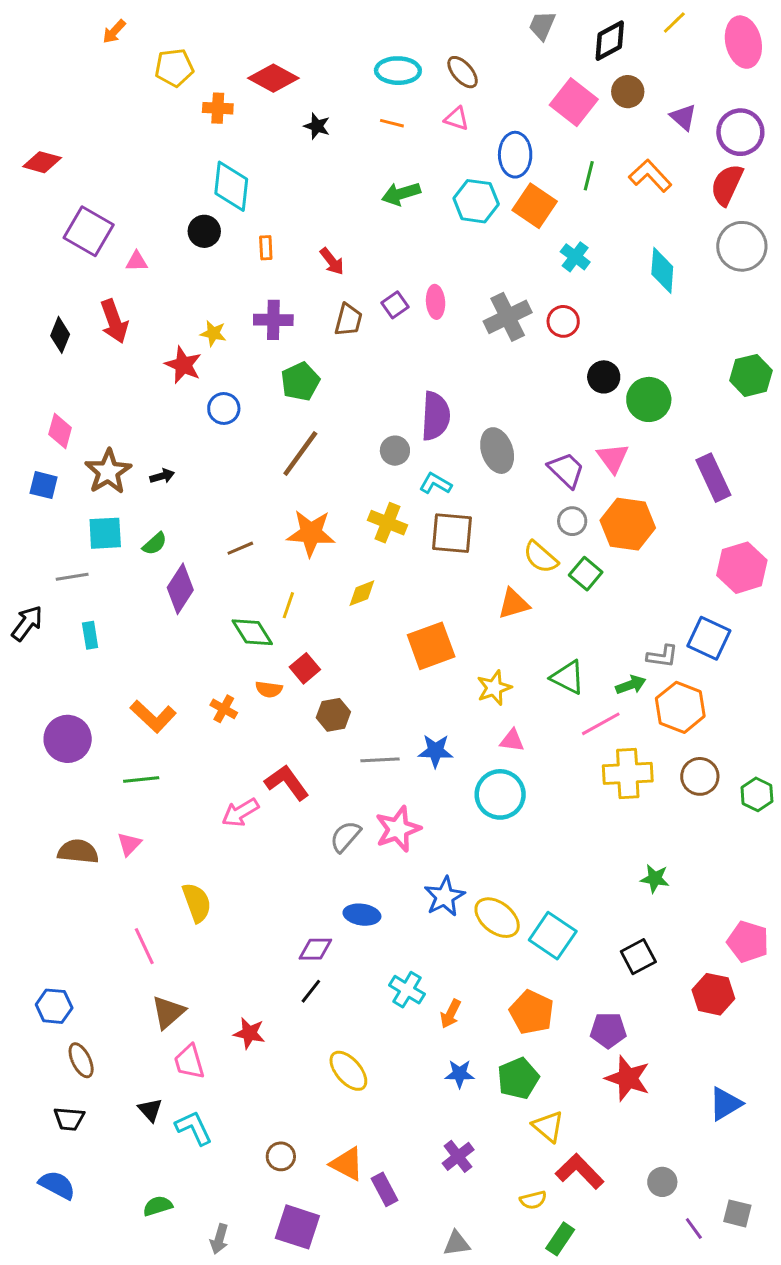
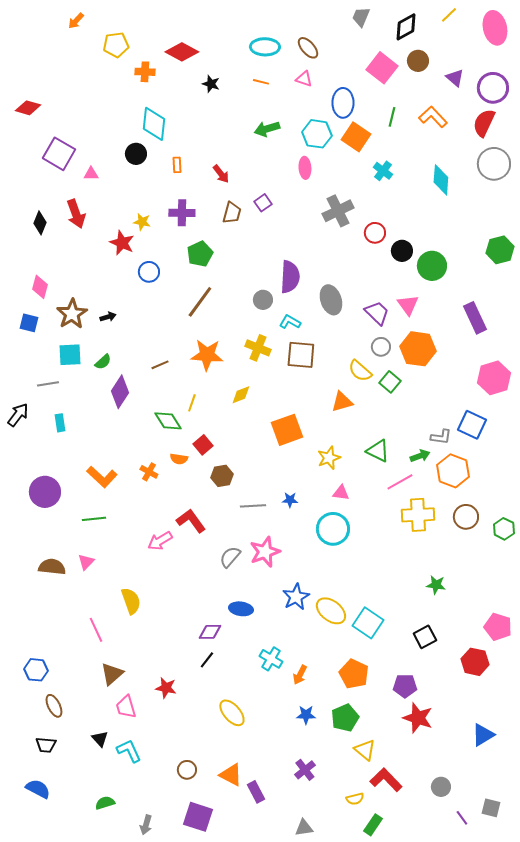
pink ellipse: (436, 302) -> (305, 168), moved
red circle: (563, 321) -> (375, 233), moved
blue star: (436, 751) -> (290, 500), size x0.7

